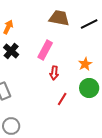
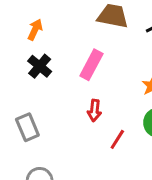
red arrow: (54, 73) -> (94, 110), moved

